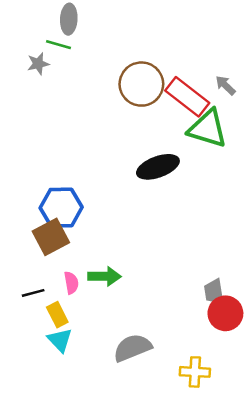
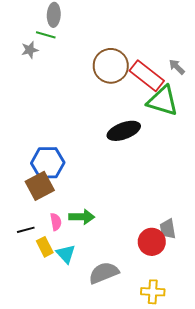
red circle: (225, 313) -> (152, 242), moved
cyan triangle: (60, 340) -> (66, 254), moved

